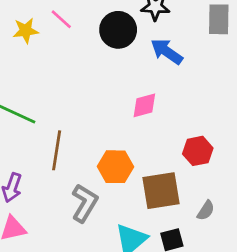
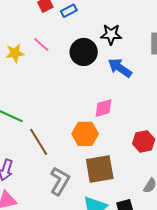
brown line: (57, 150) -> (39, 142), turned -40
orange hexagon: (115, 167) -> (85, 134), moved
brown square: (161, 191) -> (100, 169), moved

